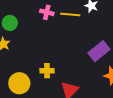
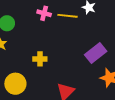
yellow cross: (47, 71) -> (40, 59), moved

